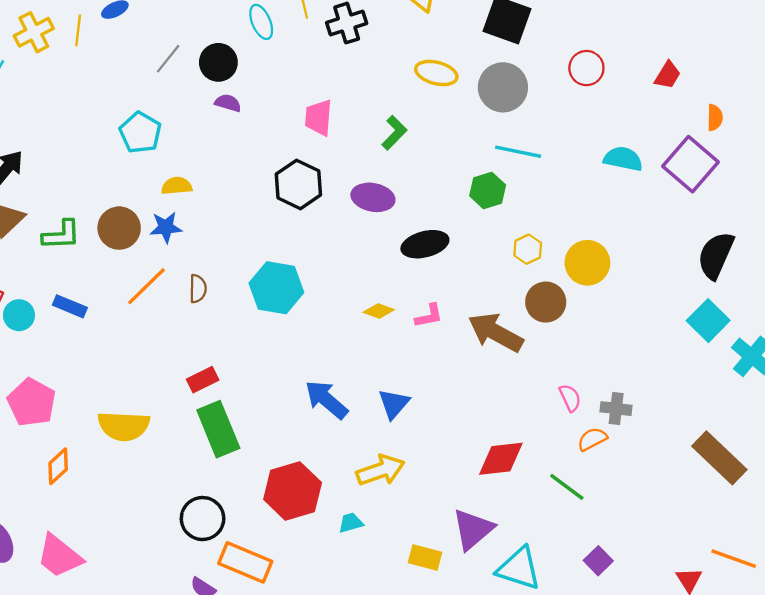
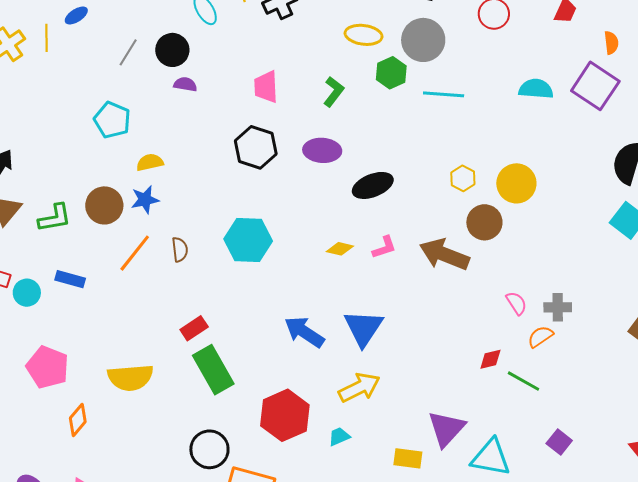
green hexagon: (488, 190) -> (391, 73), moved
blue triangle: (394, 404) -> (363, 328), size x1.4
red diamond: (501, 459) -> (490, 359), moved, size x0.6

